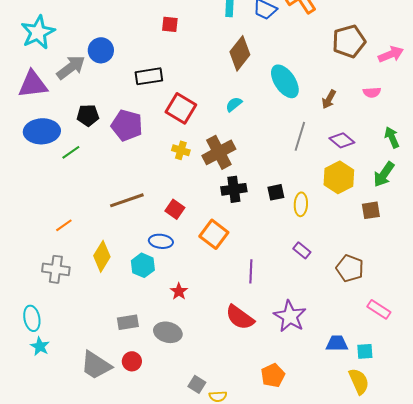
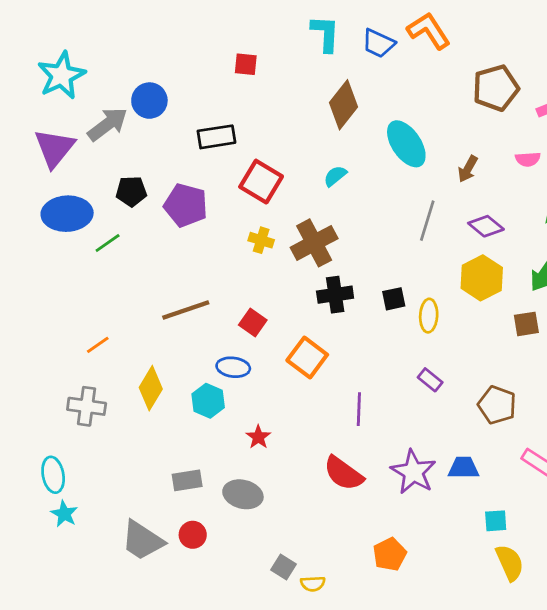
purple triangle: (33, 84) -> (54, 148), turned -44
blue trapezoid: (337, 343) -> (464, 468), moved
cyan square: (365, 351) -> (496, 521), moved

